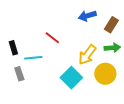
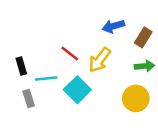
yellow arrow: (87, 55) -> (100, 60), moved
cyan square: (71, 78) -> (77, 90), moved

